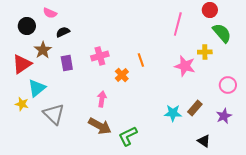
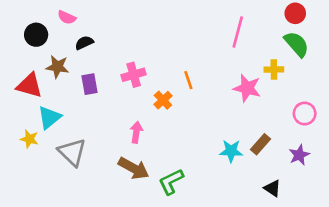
red circle: (210, 10) -> (295, 13), moved
brown star: (43, 50) -> (57, 67), turned -30
red triangle: (22, 64) -> (29, 85), turned 50

